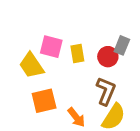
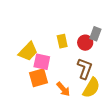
pink square: (51, 47) -> (42, 62), moved
yellow trapezoid: (31, 65) -> (28, 51), turned -100

